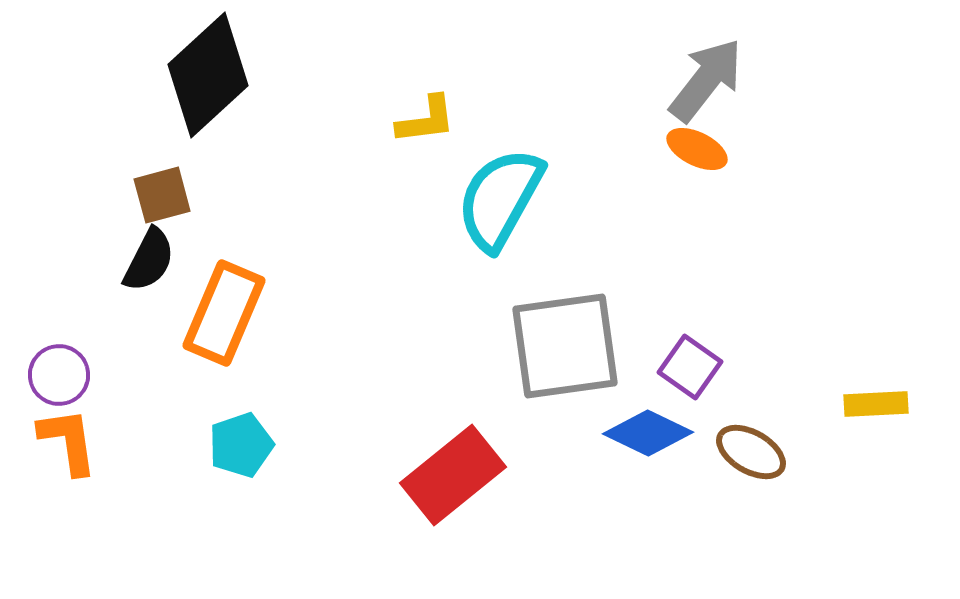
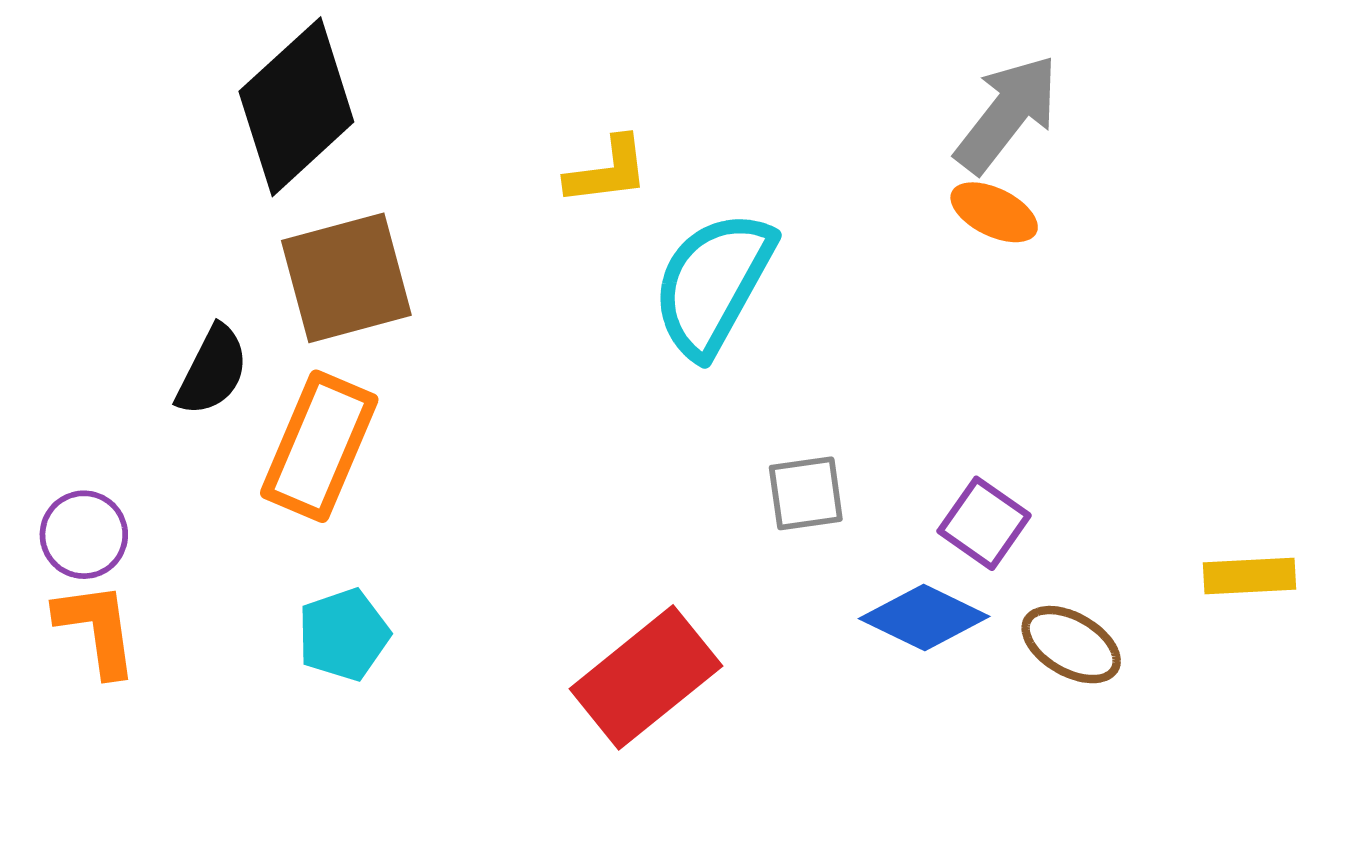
brown square: (162, 195) -> (346, 278), moved, size x1.6
gray square: (565, 346) -> (806, 493), size x0.5

